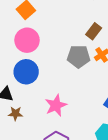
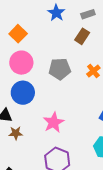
brown rectangle: (94, 31) -> (82, 36), moved
gray pentagon: (79, 56) -> (60, 69), moved

